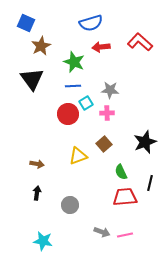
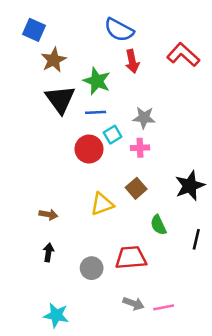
blue semicircle: (91, 23) -> (119, 30), turned 45
red arrow: (101, 47) -> (132, 61), turned -96
black triangle: (32, 79) -> (60, 99), moved
red trapezoid: (125, 197) -> (131, 258), moved

